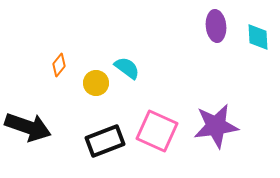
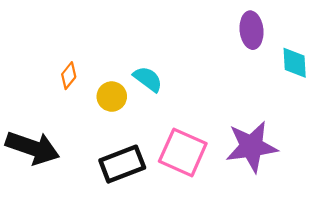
cyan diamond: (258, 37) -> (295, 63), moved

